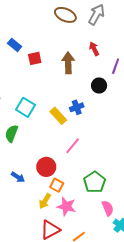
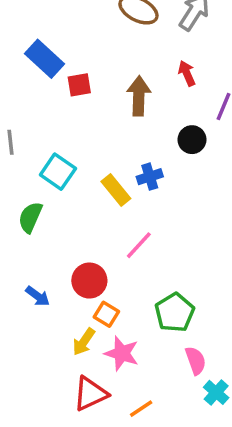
blue rectangle: (15, 45) -> (44, 59), size x1.5

